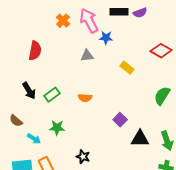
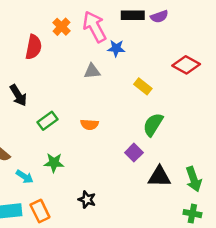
red semicircle: (35, 51) -> (34, 47), moved
black arrow: (29, 91) -> (18, 95), moved
green semicircle: (162, 96) -> (153, 125), moved

